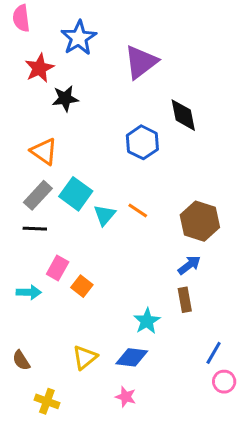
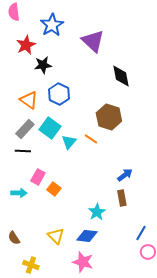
purple triangle: (141, 62) -> (93, 41), turned -40
blue hexagon: (142, 142) -> (59, 94), moved
brown hexagon: (200, 221) -> (109, 117), moved
yellow triangle: (85, 357) -> (56, 236), turned -36
pink star: (126, 397) -> (83, 262), size x1.5

